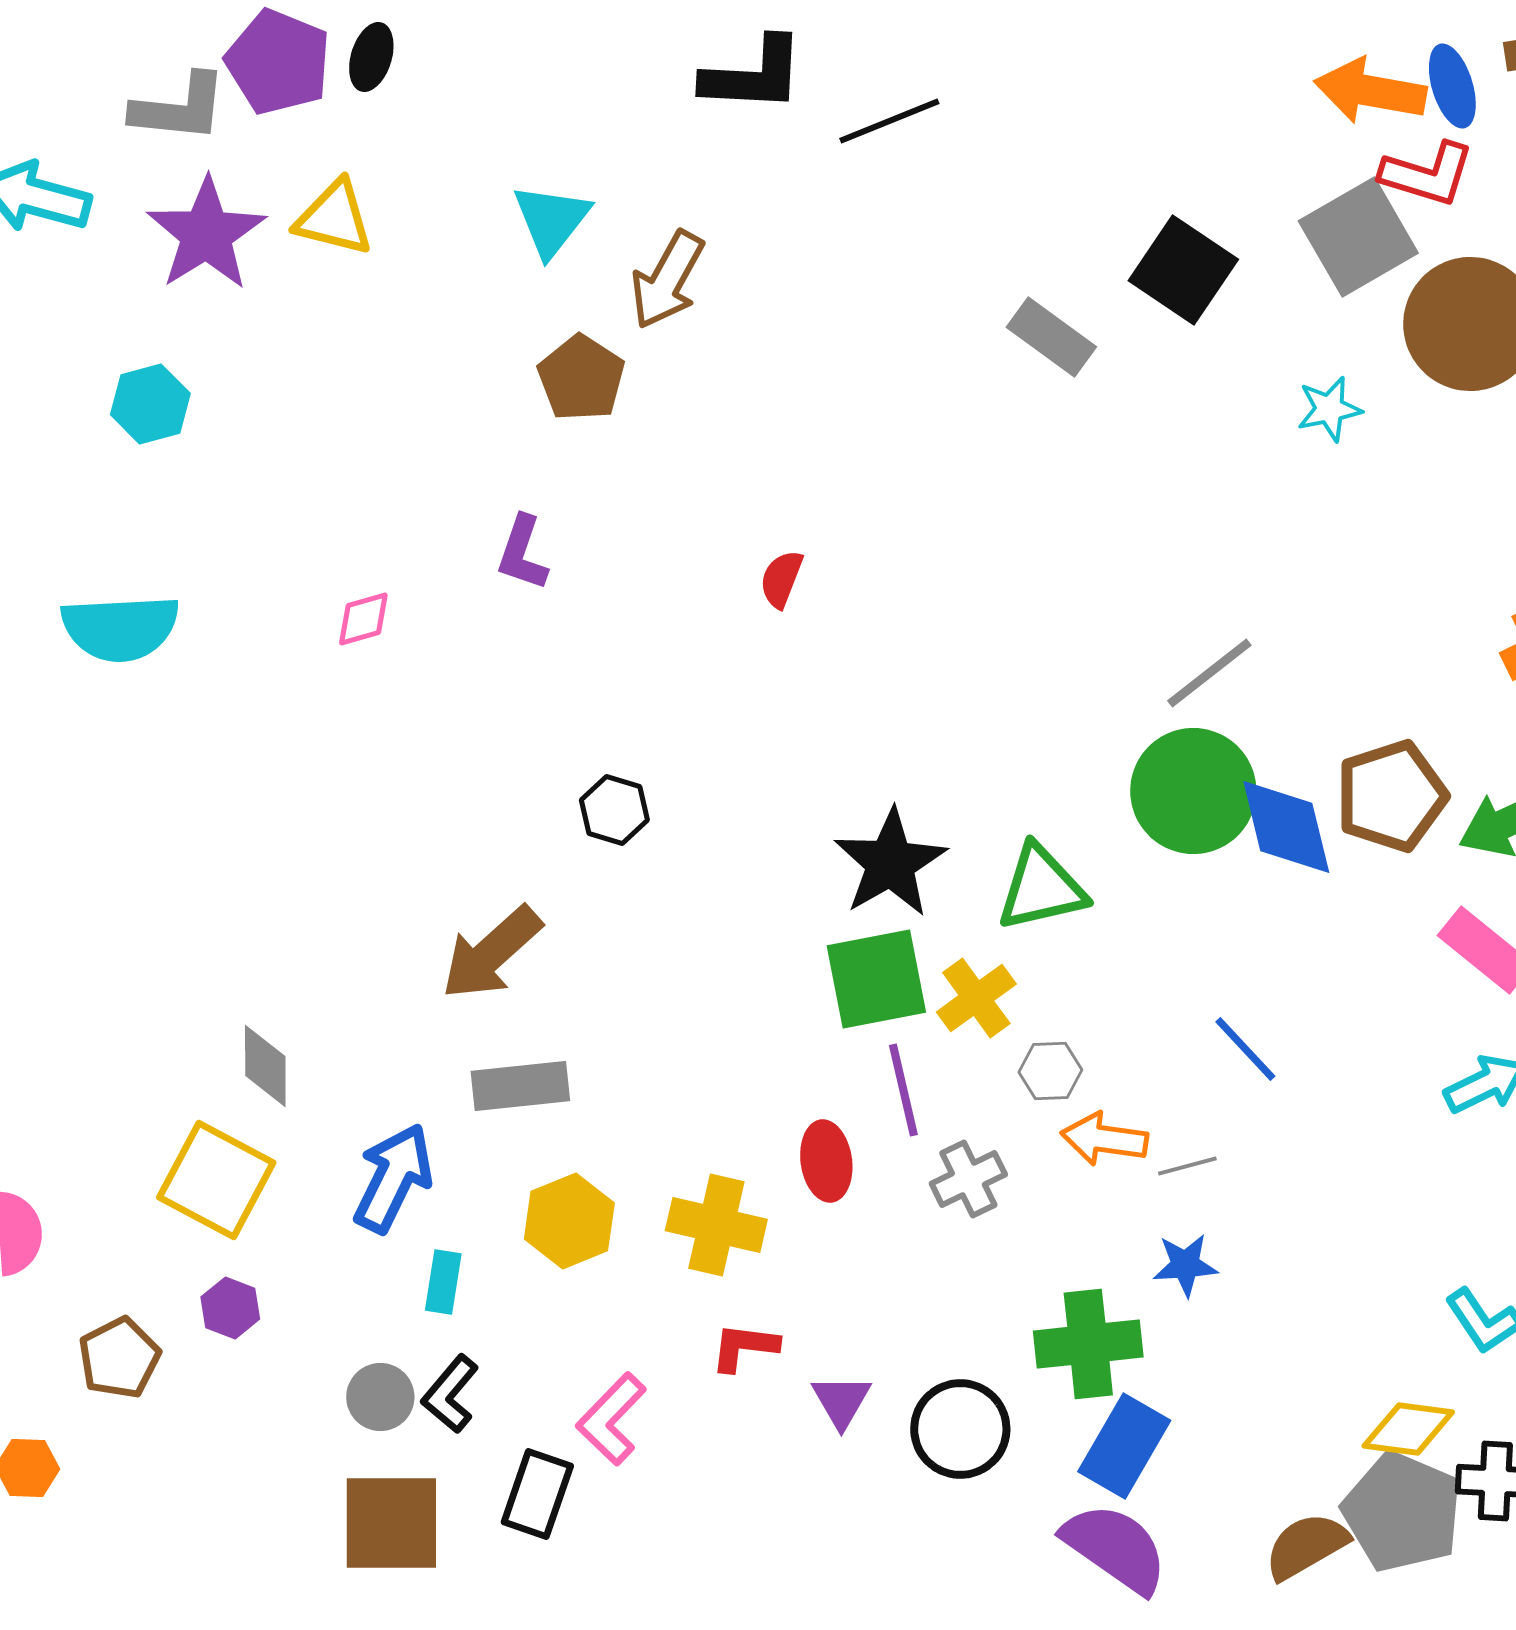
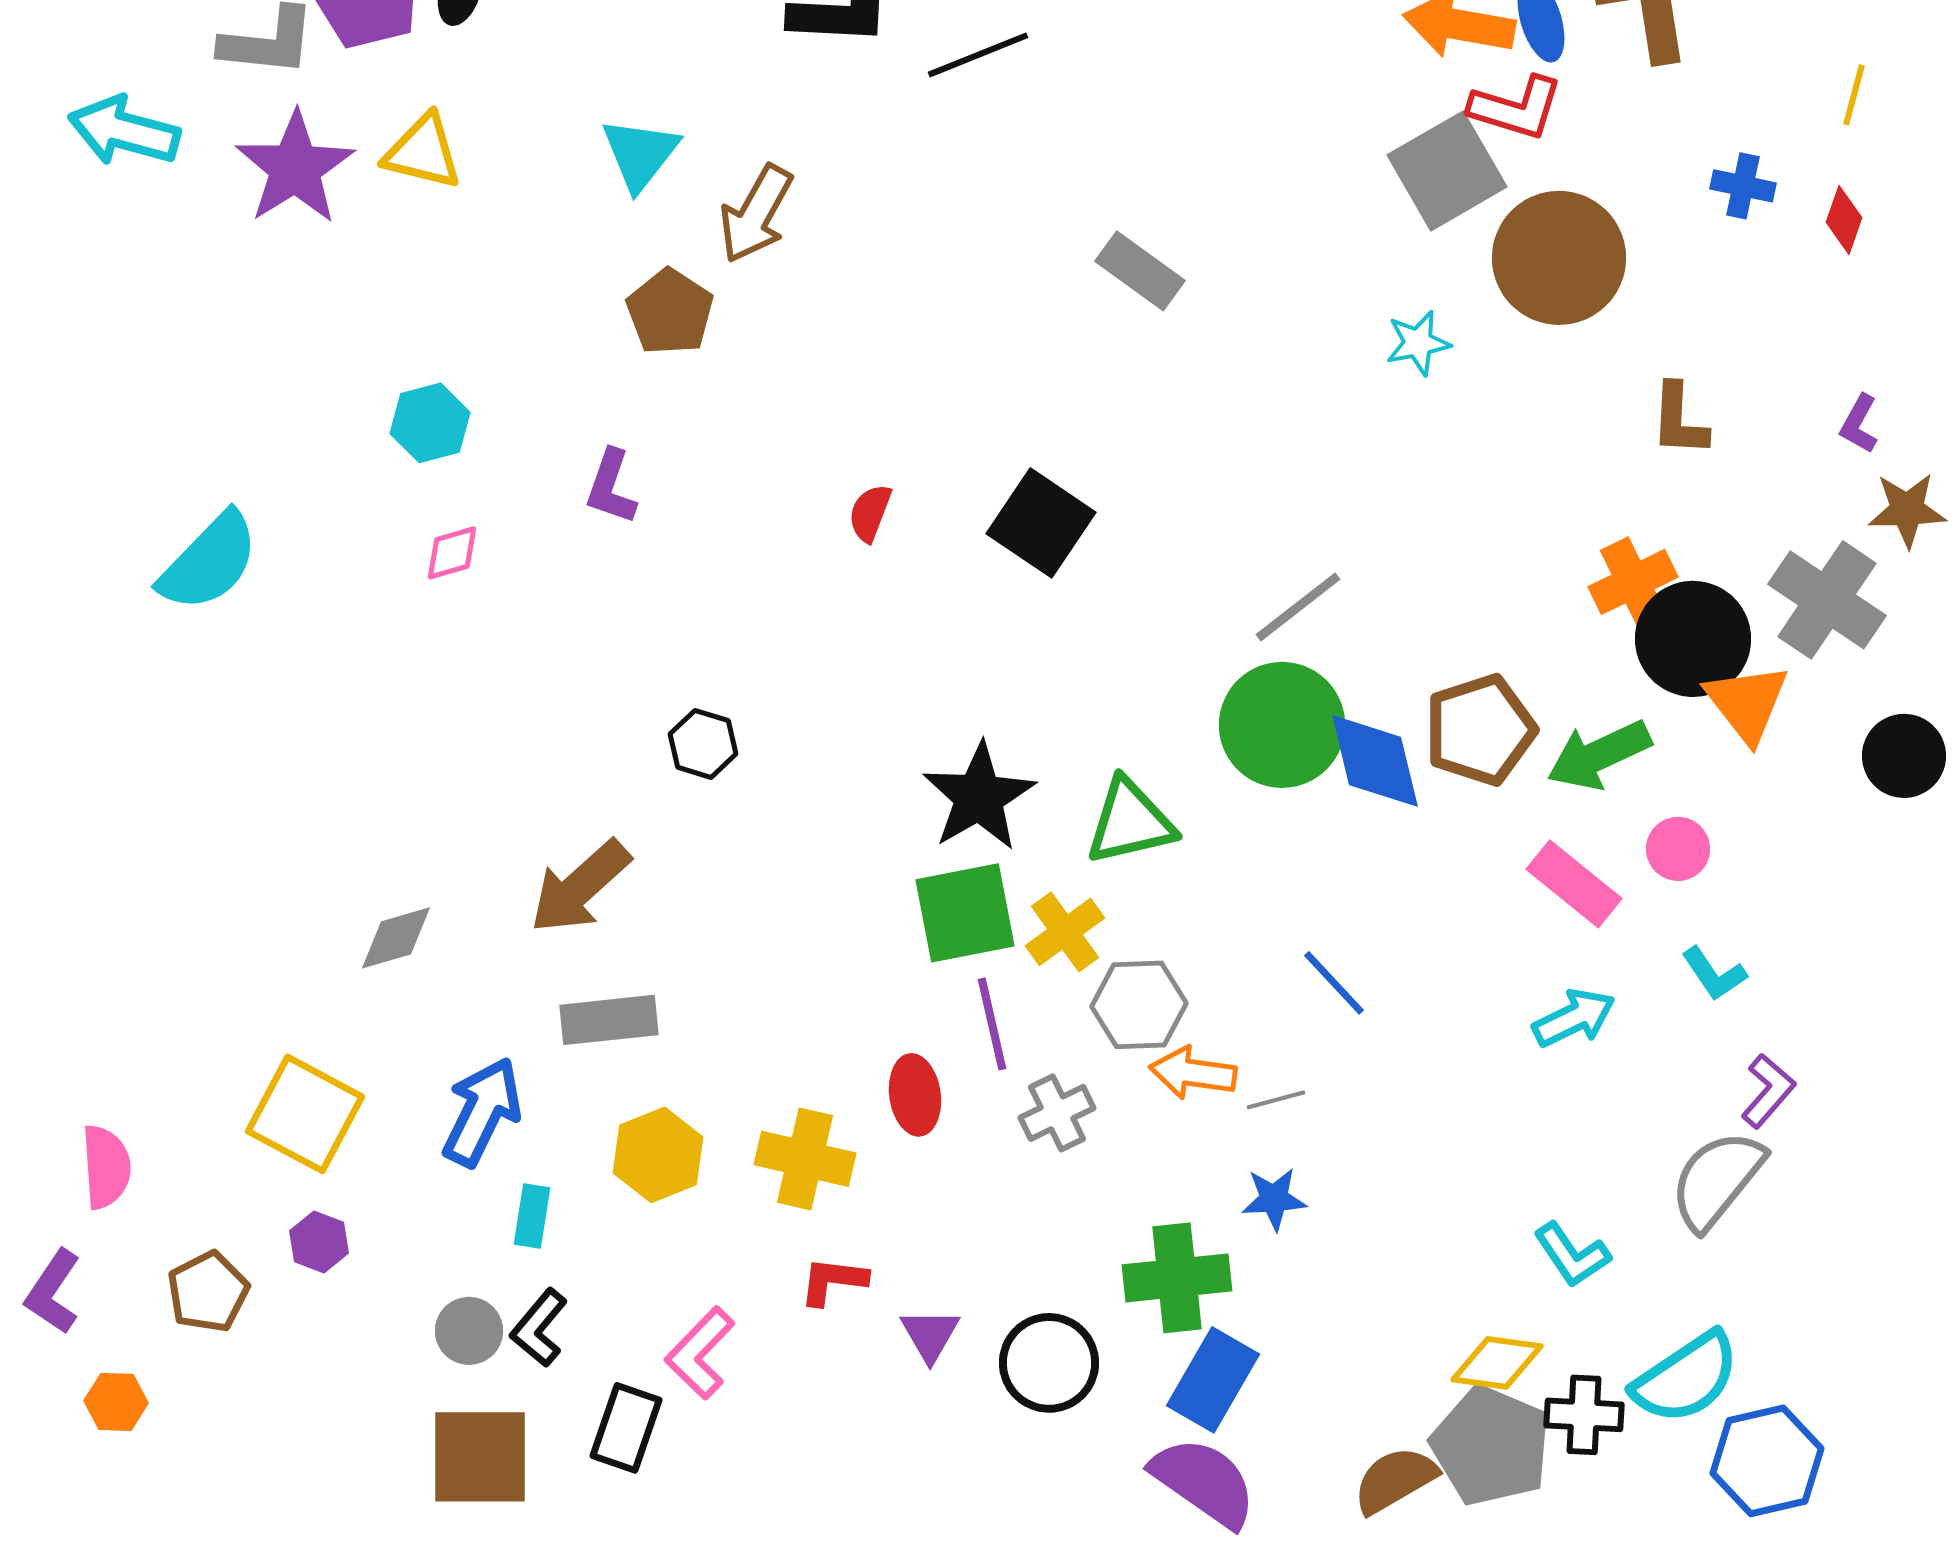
black square: (1183, 270) -> (1041, 523), moved
cyan hexagon: (150, 404) -> (430, 423), moved
cyan semicircle: (120, 628) -> (209, 562), turned -43
gray diamond: (265, 1066) -> (396, 938), moved, turned 74
gray hexagon: (1050, 1071) -> (1139, 1005), size x1.5

